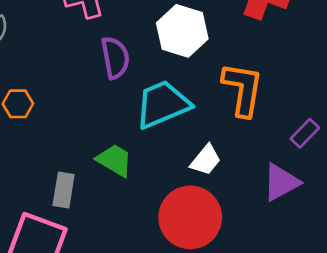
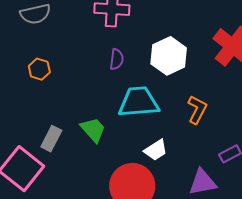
purple semicircle: (115, 58) -> (117, 59), size x0.7
orange L-shape: (243, 89) -> (197, 110), size x0.7

